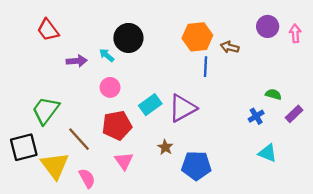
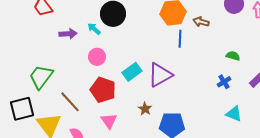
green semicircle: (273, 94) -> (233, 56), moved
red pentagon: (117, 125) -> (103, 90), turned 30

